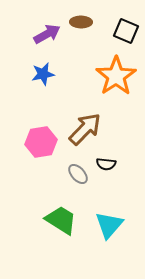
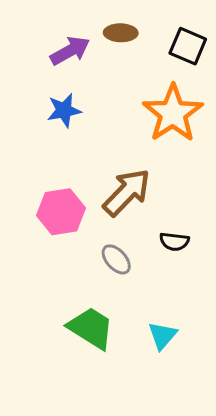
black semicircle: (106, 164) -> (174, 242), moved
cyan triangle: (109, 225) -> (162, 335), size x0.7

